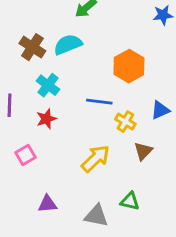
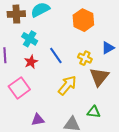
brown cross: (32, 47) -> (16, 14), turned -30
blue line: (99, 102) -> (56, 55), moved, turned 54
brown triangle: (143, 151) -> (99, 77), size x1.5
pink square: (26, 155) -> (19, 88), size x1.5

